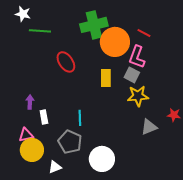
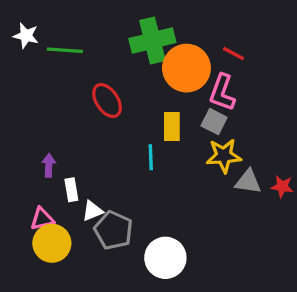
white star: (23, 14) -> (26, 36), moved
cyan line: (80, 118) -> (151, 157), moved
gray triangle: (149, 127) -> (248, 182), moved, turned 30
white triangle: (55, 167) -> (92, 211), moved

